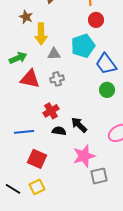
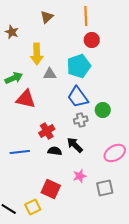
brown star: (26, 17) -> (12, 32), moved
blue trapezoid: (106, 64) -> (78, 97), moved
gray cross: (57, 79) -> (81, 120), moved
pink star: (84, 156) -> (80, 176), size x0.6
red square: (37, 159) -> (51, 189), moved
gray square: (99, 176) -> (105, 188), moved

